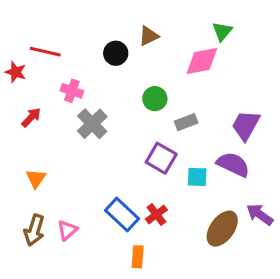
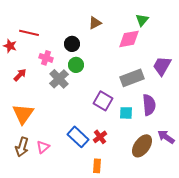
black circle: (116, 53) -> (72, 44), moved
green circle: (155, 99) -> (76, 65), moved
gray rectangle: (186, 122) -> (132, 78), moved, size x1.6
purple trapezoid: (246, 125) -> (162, 66), moved
purple semicircle: (233, 164) -> (149, 105), turned 60
orange triangle: (36, 178) -> (23, 114), size x1.6
orange rectangle: (138, 257) -> (97, 166), moved

